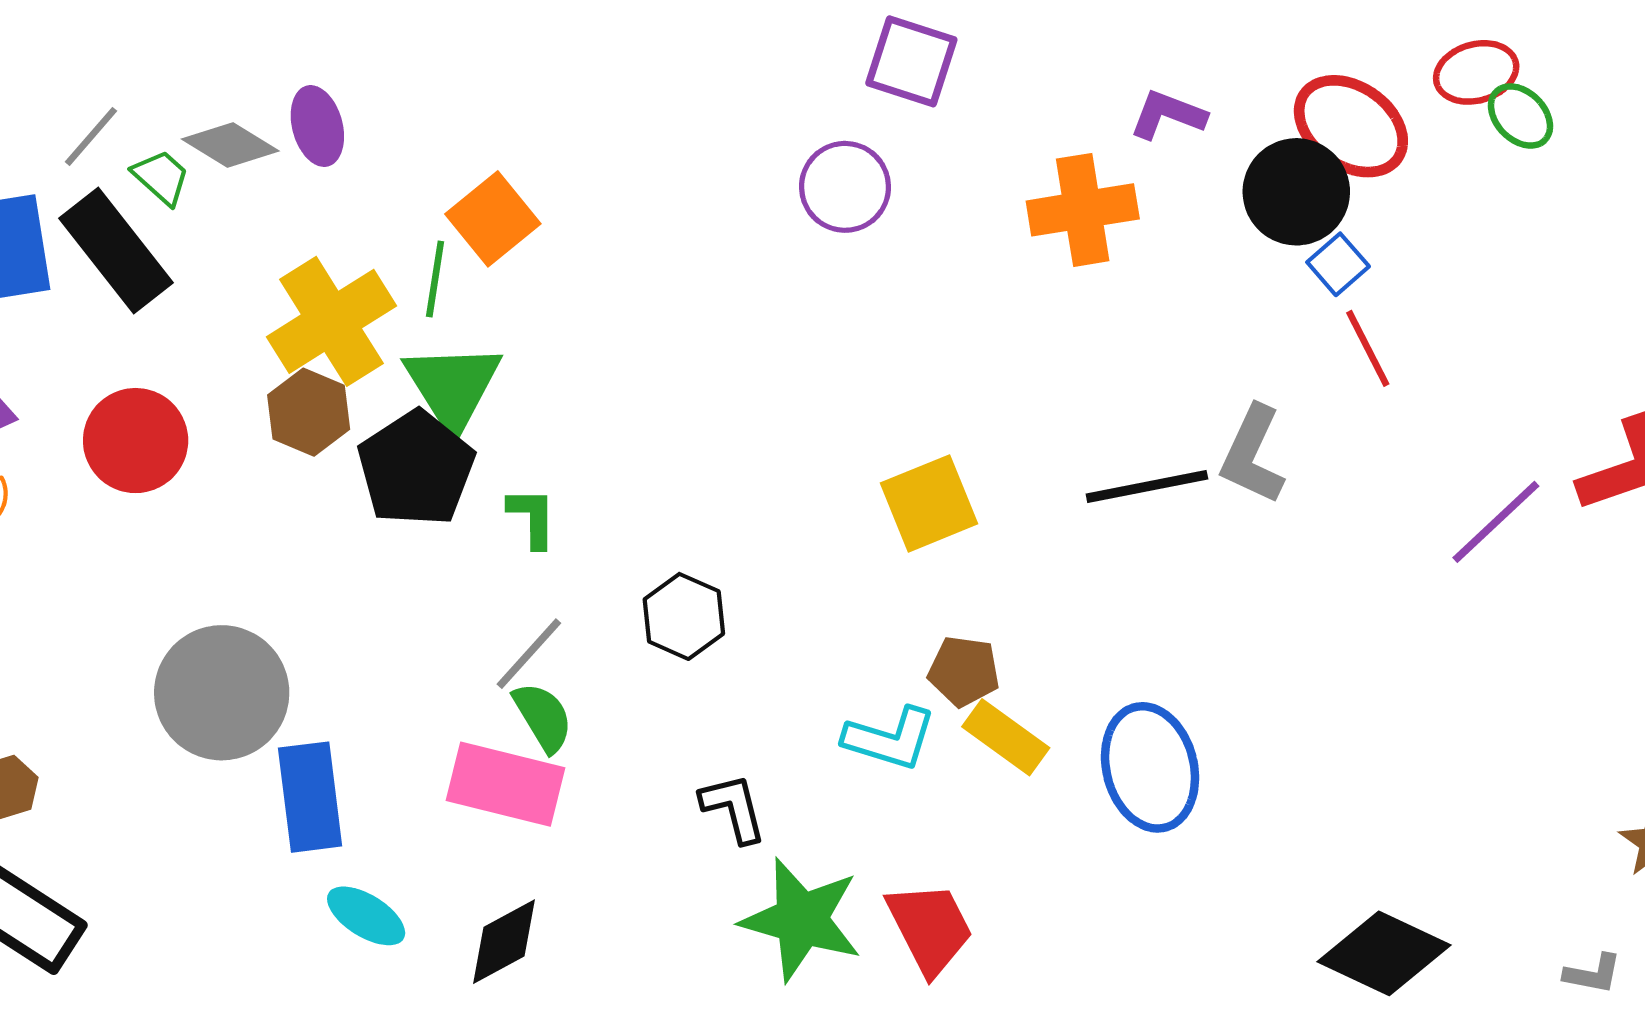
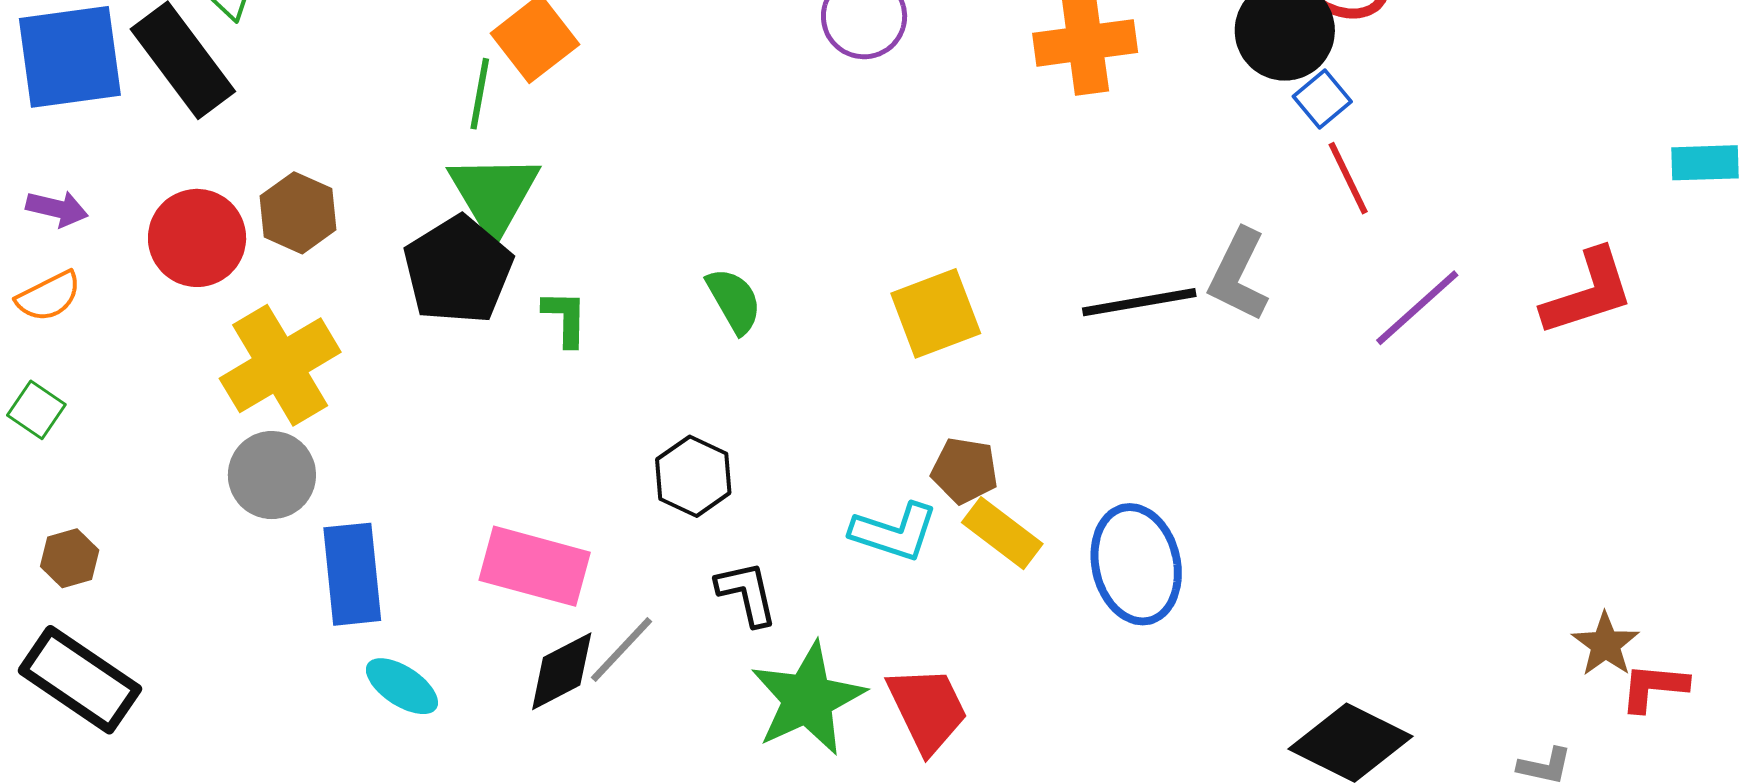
yellow cross: (331, 321) -> (280, 365), moved
brown hexagon: (309, 412) -> (298, 213), moved
purple line: (1496, 522) -> (1417, 308), moved
black hexagon: (684, 616) -> (693, 476), moved
gray line: (529, 654) -> (622, 650), moved
gray circle: (222, 693) -> (272, 475), size x0.7
green semicircle: (543, 717) -> (734, 301), moved
green star: (801, 920) -> (808, 699), turned 30
black diamond: (504, 942) -> (562, 671), moved

